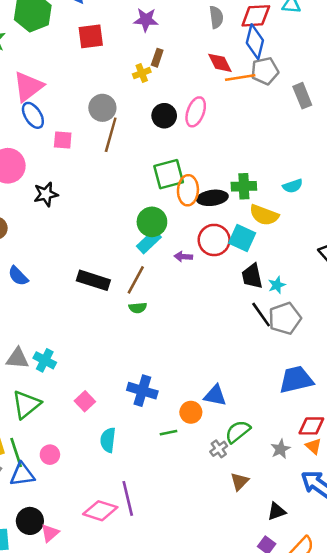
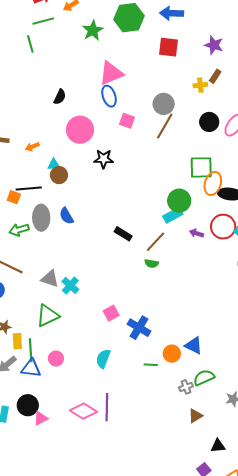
black rectangle: (93, 280) -> (123, 234), size x0.7
pink square: (85, 401) -> (111, 313), moved

